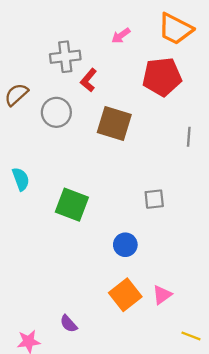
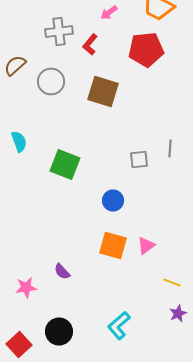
red L-shape: (89, 80) -> (90, 44), moved
gray line: (189, 137) -> (170, 148), moved
orange square: (125, 295) -> (113, 246), turned -36

